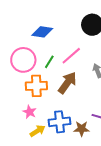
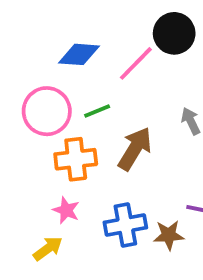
pink line: (71, 56) -> (136, 63), moved
green line: (49, 62) -> (97, 111), turned 40
yellow arrow: (38, 131) -> (48, 248), moved

